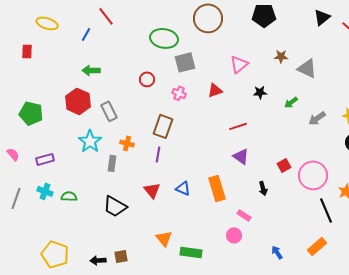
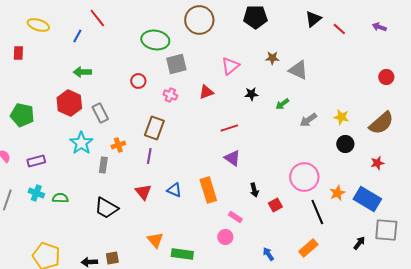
orange cross: (127, 143) -> (118, 145), turned -32
red square: (284, 165) -> (275, 205), moved

